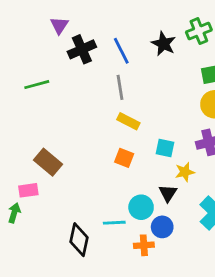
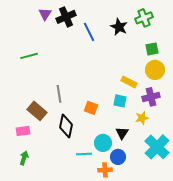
black cross: (82, 49) -> (66, 17), moved
gray line: (120, 87) -> (59, 94), moved
yellow rectangle: (128, 121) -> (129, 82), moved
yellow star: (185, 172) -> (142, 118), moved
green arrow: (14, 213) -> (24, 158), moved
black diamond: (79, 240) -> (66, 126), moved

